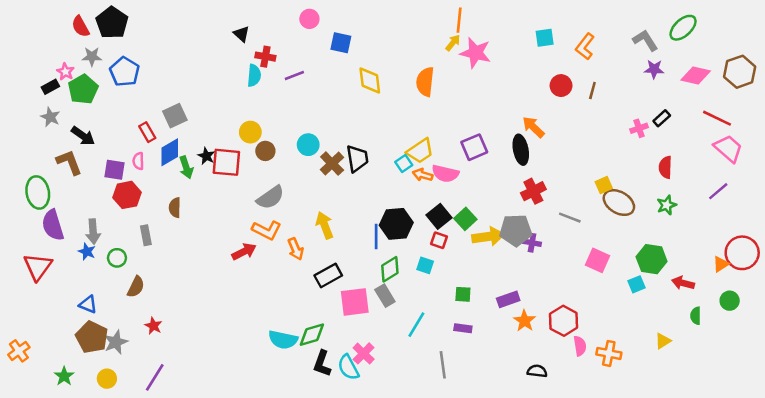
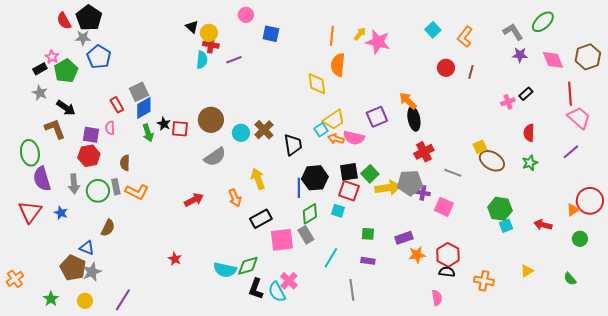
orange line: (459, 20) -> (332, 36), moved
cyan square: (545, 38) -> (433, 30), turned -35
gray star: (92, 57) -> (83, 38), moved
pink diamond: (696, 75) -> (553, 60), turned 55
yellow diamond: (370, 81) -> (317, 84), moved
red line: (717, 118) -> (570, 94), turned 60
orange arrow: (533, 127) -> (408, 101), moved
yellow circle: (250, 132) -> (209, 33), moved
cyan circle: (308, 145) -> (241, 133), moved
brown circle: (265, 151) -> (211, 120), size x1.6
blue diamond: (170, 152) -> (144, 108), moved
black trapezoid: (357, 158) -> (293, 145), moved
red square: (226, 162) -> (180, 129), size x0.7
red hexagon: (127, 195) -> (89, 156), moved
brown semicircle: (175, 208) -> (125, 163), moved
black square: (439, 216) -> (349, 172), turned 30
orange L-shape: (267, 230) -> (137, 192), moved
red square: (439, 240) -> (349, 191), size x1.5
blue star: (87, 252) -> (61, 213), moved
green circle: (117, 258) -> (98, 191), moved, size x1.5
green hexagon: (652, 259) -> (500, 209), moved
pink square: (598, 260) -> (444, 207), moved
blue triangle: (88, 304) -> (87, 248), moved
green semicircle: (696, 316) -> (570, 279), moved, turned -40
orange star: (525, 321) -> (417, 255), turned 30
red star: (153, 326) -> (175, 259), moved
pink semicircle: (580, 346) -> (437, 298), moved
black semicircle: (537, 371) -> (447, 272), moved

